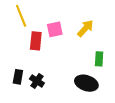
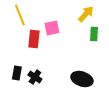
yellow arrow: (85, 28) -> (86, 14), moved
green rectangle: (99, 59) -> (94, 34), moved

